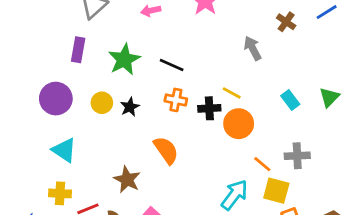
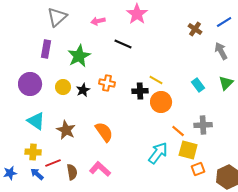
gray arrow: (253, 48) -> (221, 51), moved
black line: (172, 65) -> (123, 44), moved
orange cross: (176, 100) -> (107, 83), moved
orange semicircle: (166, 150) -> (104, 132), moved
brown star: (127, 179) -> (66, 130), moved

